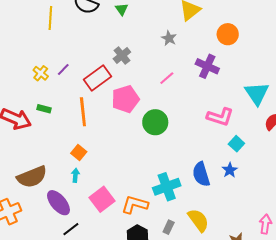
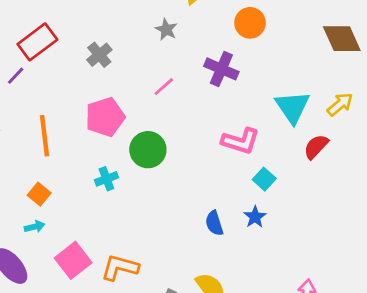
red rectangle: (97, 78) -> (37, 42), moved
blue semicircle: (201, 174) -> (214, 223), size x0.7
cyan arrow: (75, 175) -> (35, 227), turned 72
cyan cross: (167, 187) -> (106, 179), moved, size x0.6

